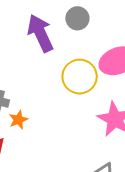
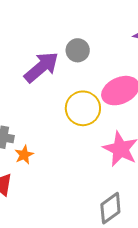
purple arrow: (40, 33) -> (41, 67), turned 78

